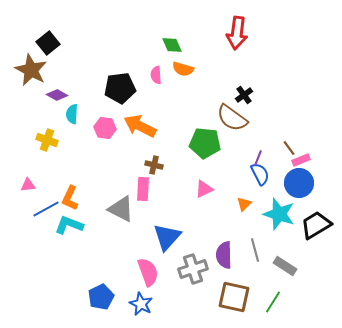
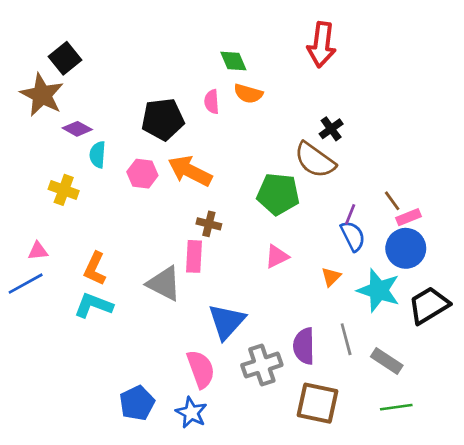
blue line: (46, 209) -> (26, 284), moved
green line: (273, 302) -> (396, 407), moved, turned 50

